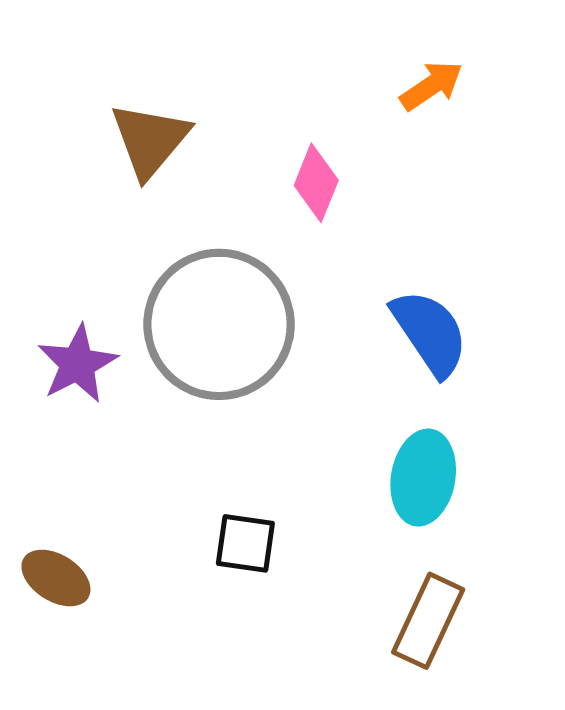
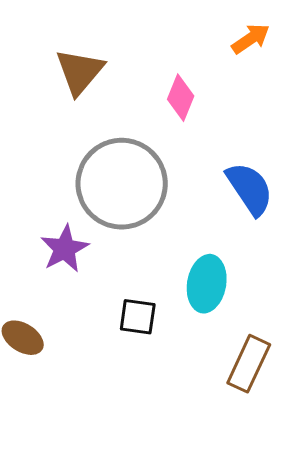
purple star: (77, 364) -> (65, 249), moved
cyan ellipse: (423, 478) -> (207, 284), moved

